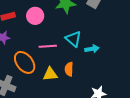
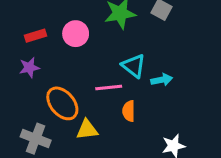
pink line: (48, 46) -> (109, 87), moved
yellow triangle: (50, 74) -> (87, 130), moved

